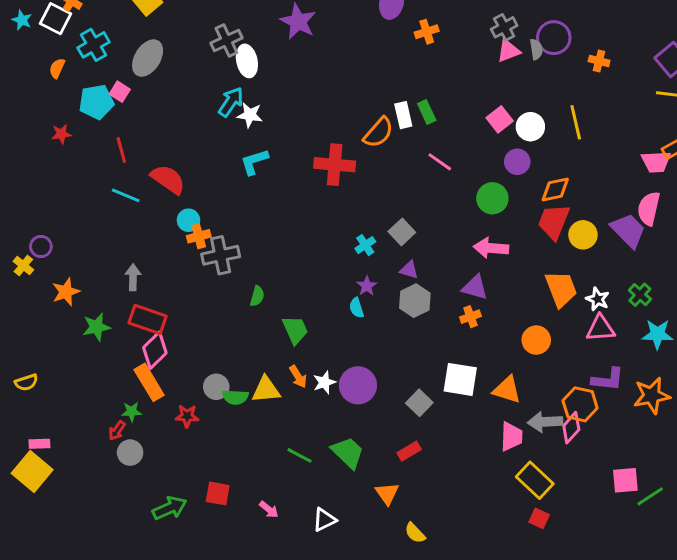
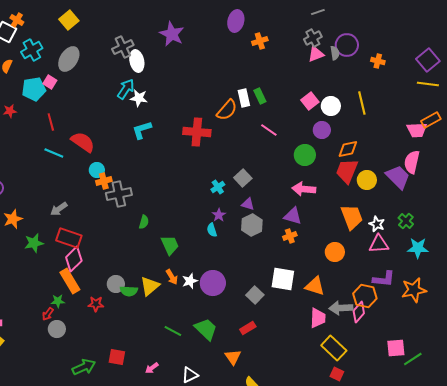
gray arrow: (133, 277) -> (59, 209), turned -126
yellow triangle: (266, 390) -> (150, 286), turned -35
pink arrow: (269, 510) -> (152, 368), turned 104

